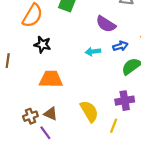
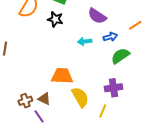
black star: (42, 45) -> (55, 19), moved
orange trapezoid: (51, 79) -> (62, 76), moved

